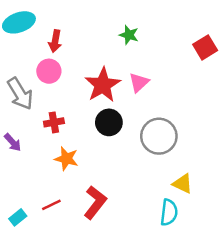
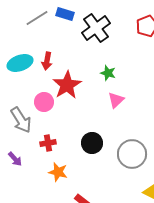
red arrow: (55, 41) -> (47, 61), moved
pink triangle: (139, 82) -> (116, 100), moved
red star: (103, 85) -> (67, 85), moved

